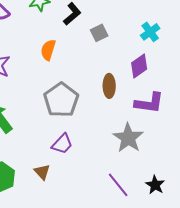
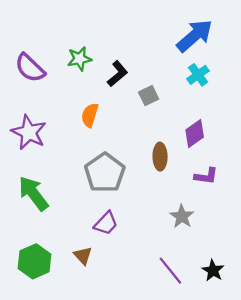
cyan cross: (150, 32) -> (198, 75), moved
purple L-shape: (149, 103) -> (206, 176), size x0.7
gray star: (128, 138) -> (182, 216), size x0.7

